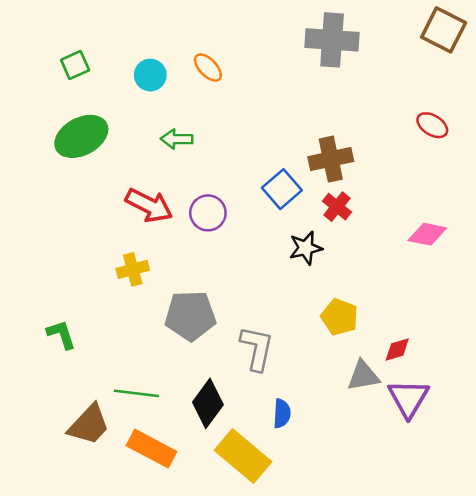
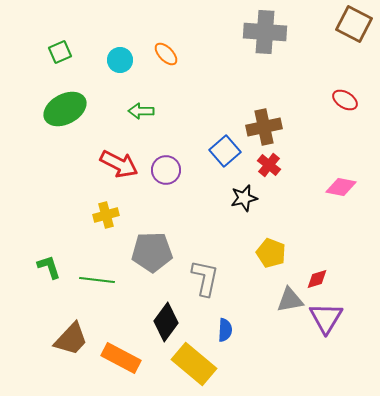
green line: (136, 393) -> (97, 280), moved

